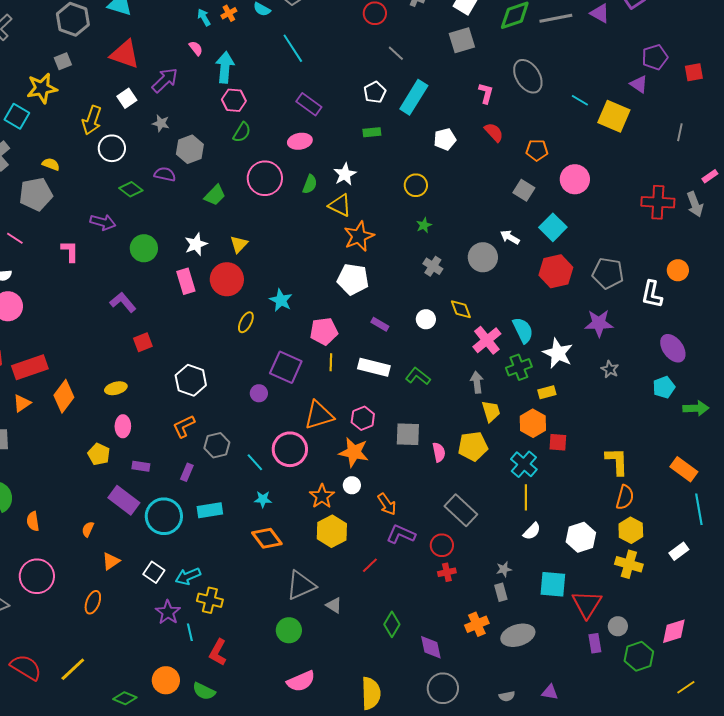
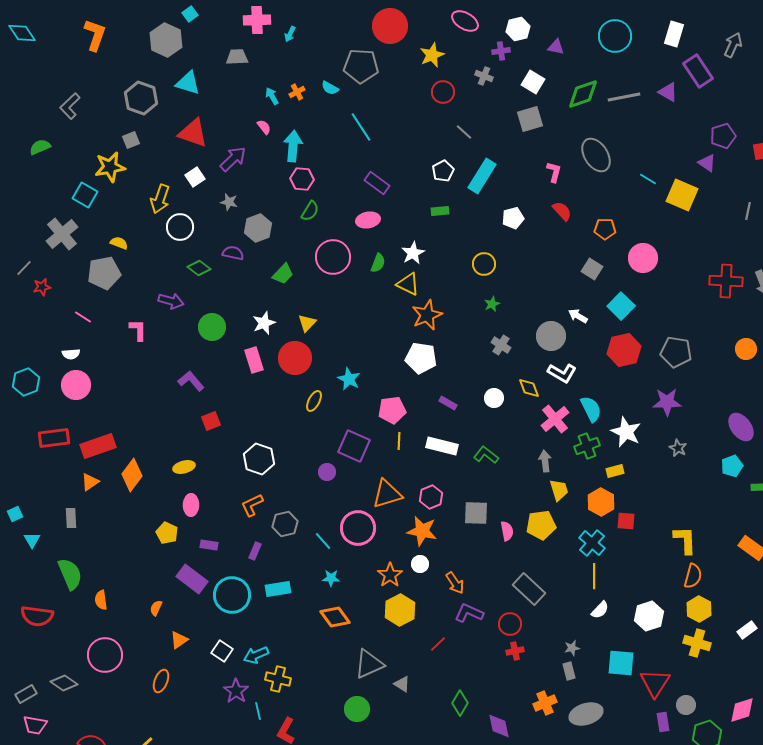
white L-shape: (652, 294) -> (562, 373), moved, turned -72

